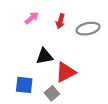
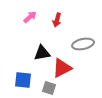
gray ellipse: (88, 29) -> (83, 44), moved
gray square: (52, 93) -> (49, 88), turned -32

